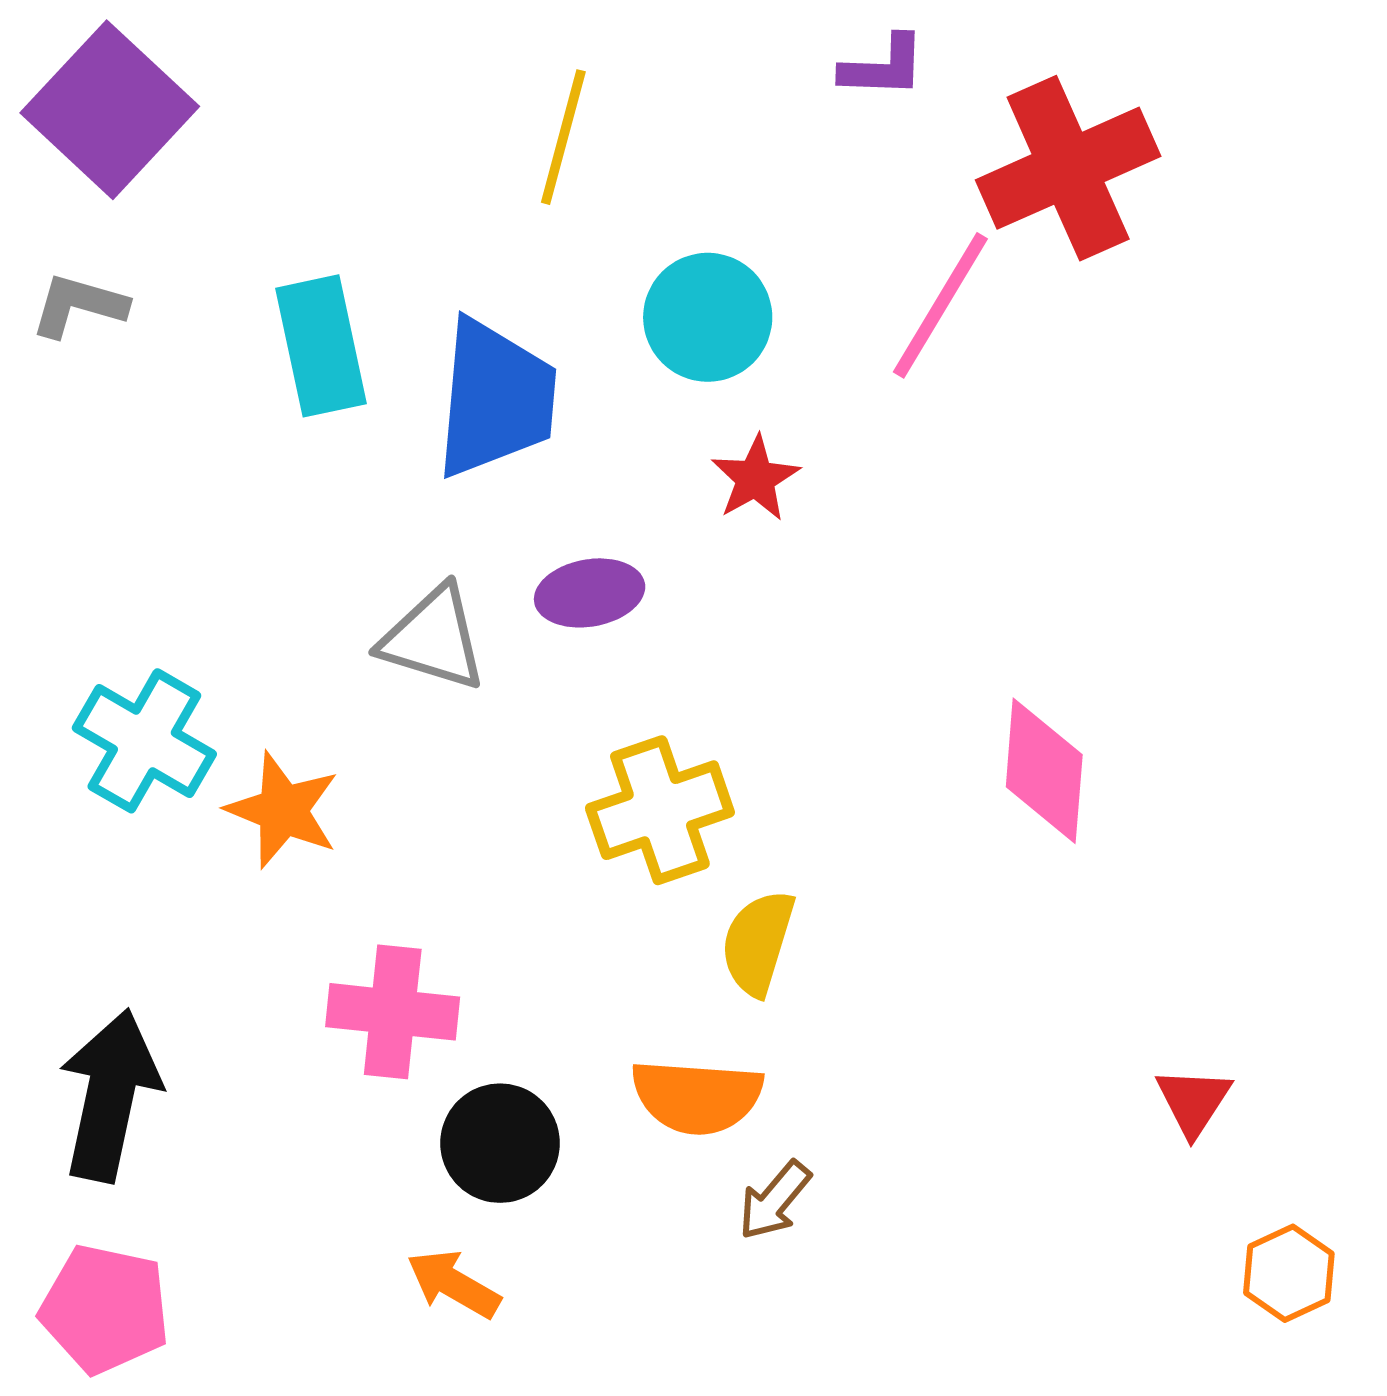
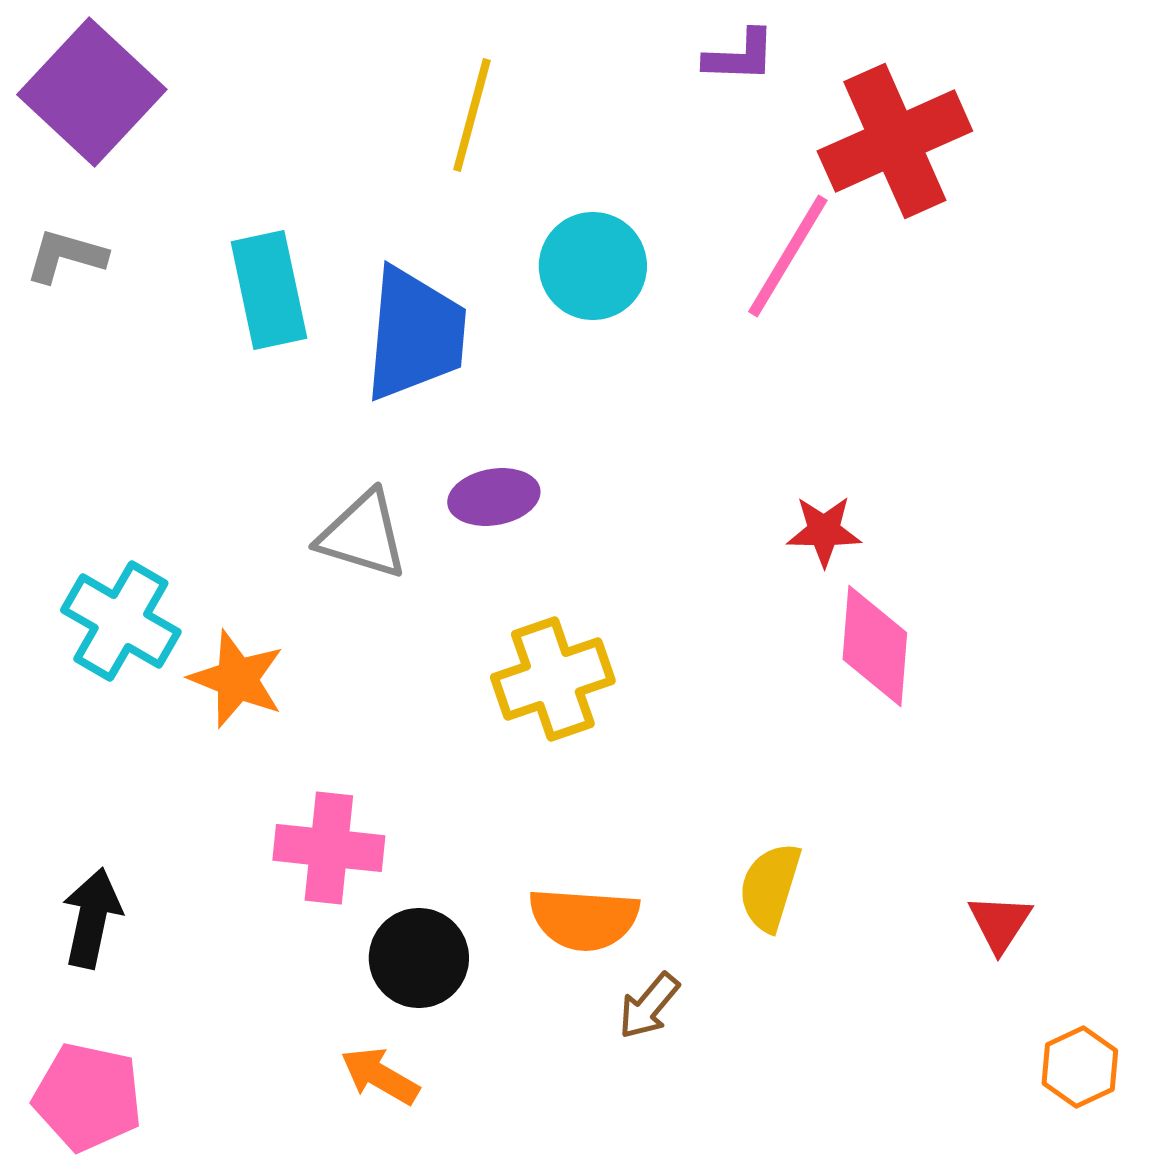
red star: (755, 478) -> (824, 531), moved, turned 30
yellow semicircle: (758, 943) -> (770, 887), moved
black arrow: (110, 1095) -> (92, 918), size x0.7

